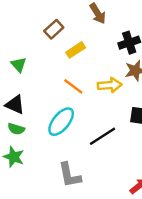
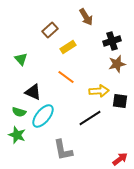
yellow arrow: (110, 85) -> (99, 91), moved
black triangle: (15, 105) -> (33, 92), moved
cyan ellipse: (61, 122) -> (43, 116), moved

